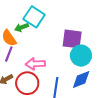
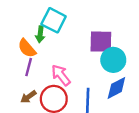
green arrow: (22, 27) -> (40, 34), turned -56
pink arrow: (35, 64) -> (61, 75), turned 60

